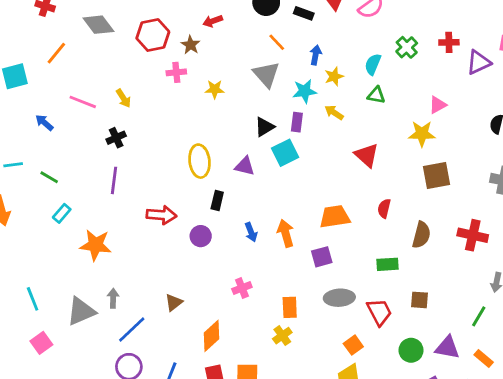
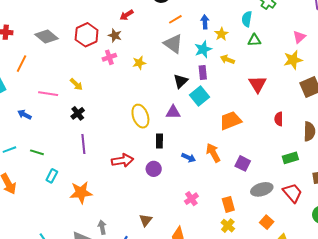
orange line: (277, 42) -> (175, 19), turned -64
red triangle: (367, 155) -> (258, 84), turned 30
orange trapezoid: (335, 217) -> (231, 121), moved
blue arrow: (251, 232) -> (189, 158), turned -32
purple square: (322, 257) -> (243, 163), turned -35
orange square: (353, 345) -> (267, 222), moved

